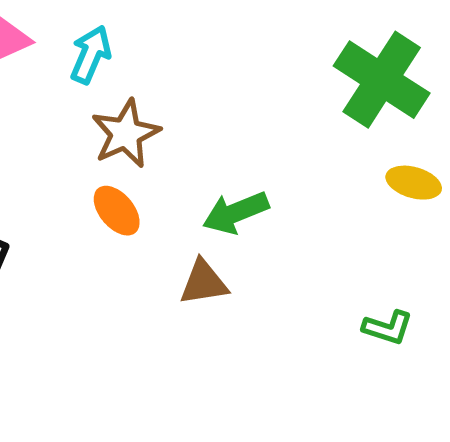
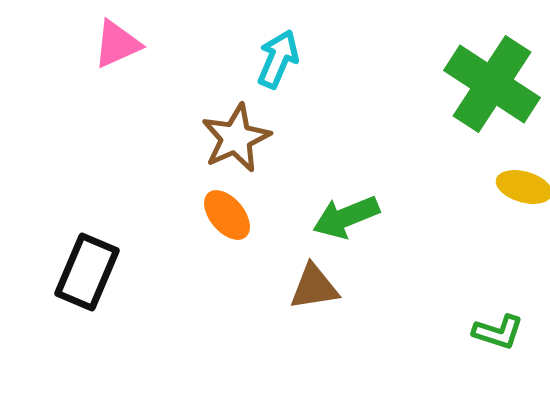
cyan arrow: (91, 55) -> (278, 59), moved

